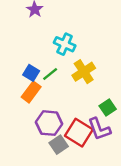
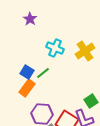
yellow cross: (84, 72) -> (85, 51), moved

